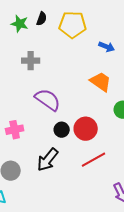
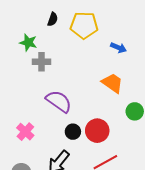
green star: (20, 24) -> (28, 43), moved
pink cross: (15, 130) -> (25, 132), turned -36

